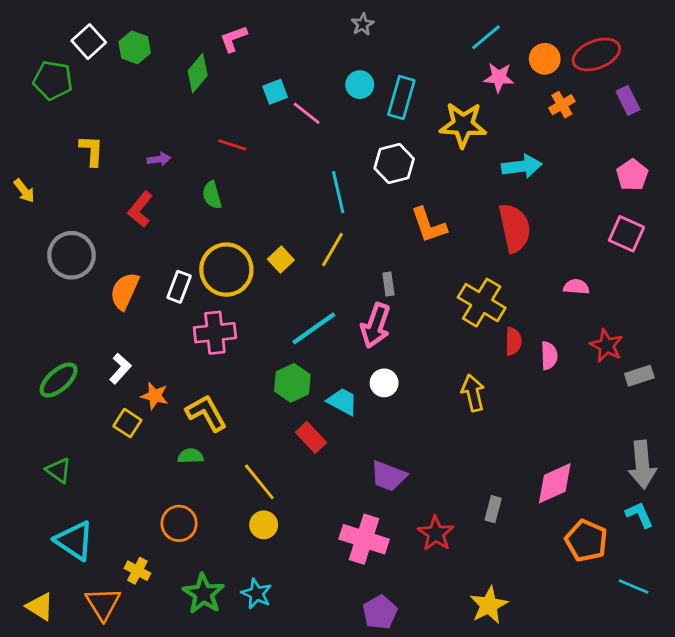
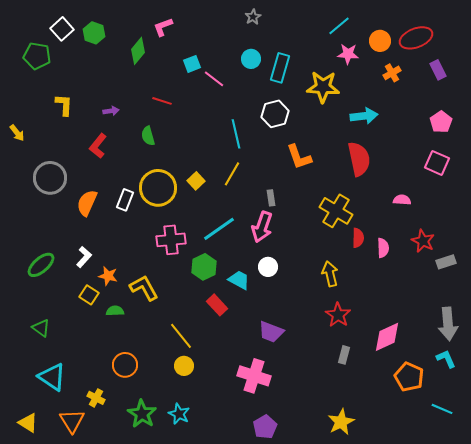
pink cross: (215, 333) -> (171, 240), moved
green semicircle: (191, 456) -> (115, 311), moved
red star: (436, 533) -> (338, 315), moved

